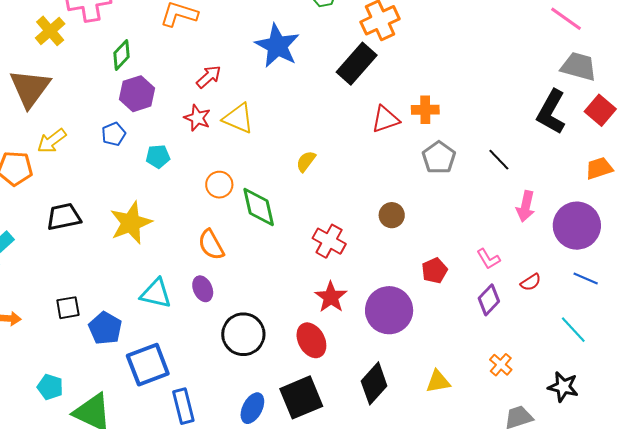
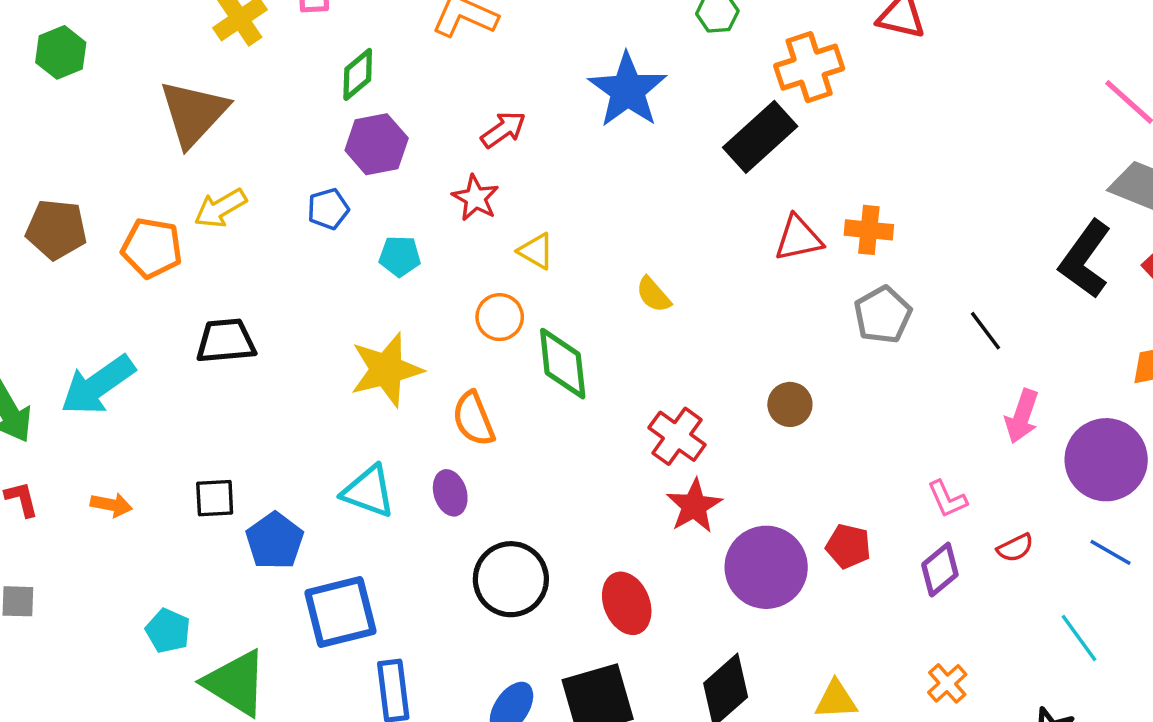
yellow triangle: (238, 118) -> (536, 251), moved, size x0.7
yellow semicircle: (306, 161) -> (653, 295), turned -85
yellow star: (131, 223) -> (386, 370), moved
red pentagon: (434, 271) -> (848, 546), moved, turned 30
red star: (331, 297) -> (694, 506), moved

